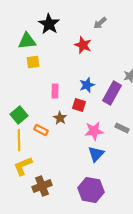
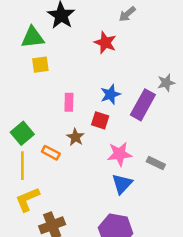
gray rectangle: (122, 128) -> (156, 163), moved

